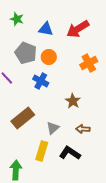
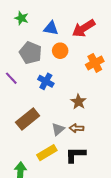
orange circle: (49, 57) -> (60, 51), moved
brown arrow: (83, 129) -> (76, 128), moved
yellow rectangle: (42, 151) -> (47, 153), turned 42
black L-shape: (70, 153) -> (75, 155), turned -35

